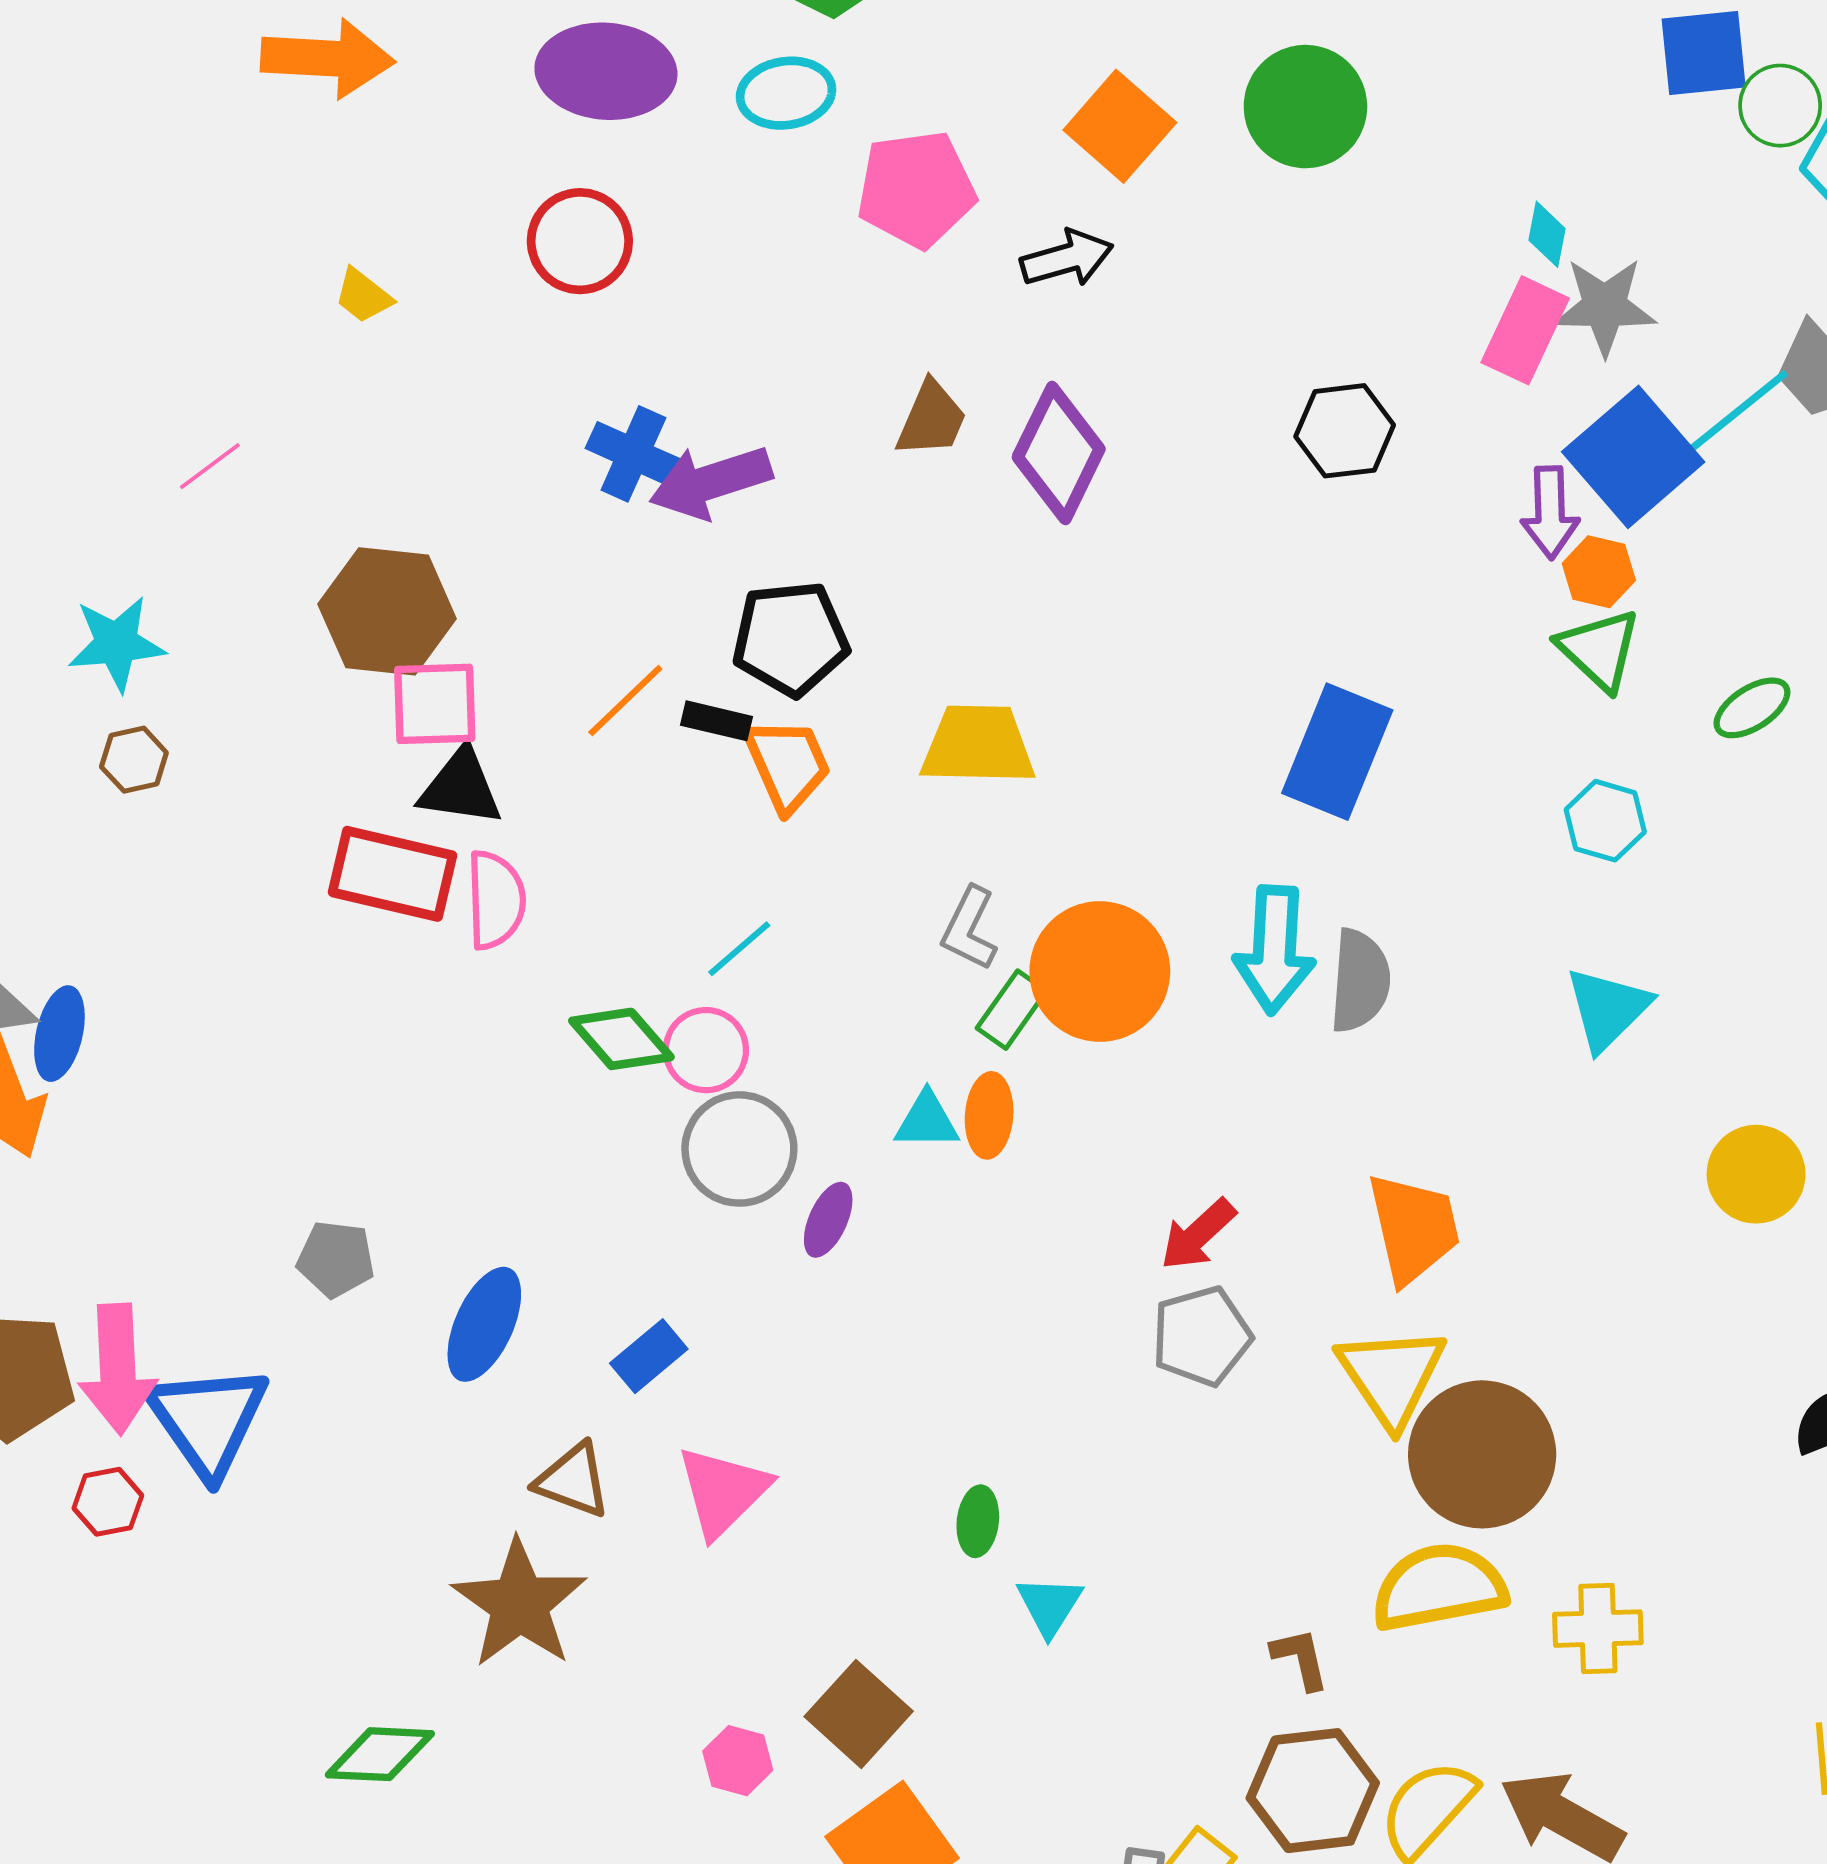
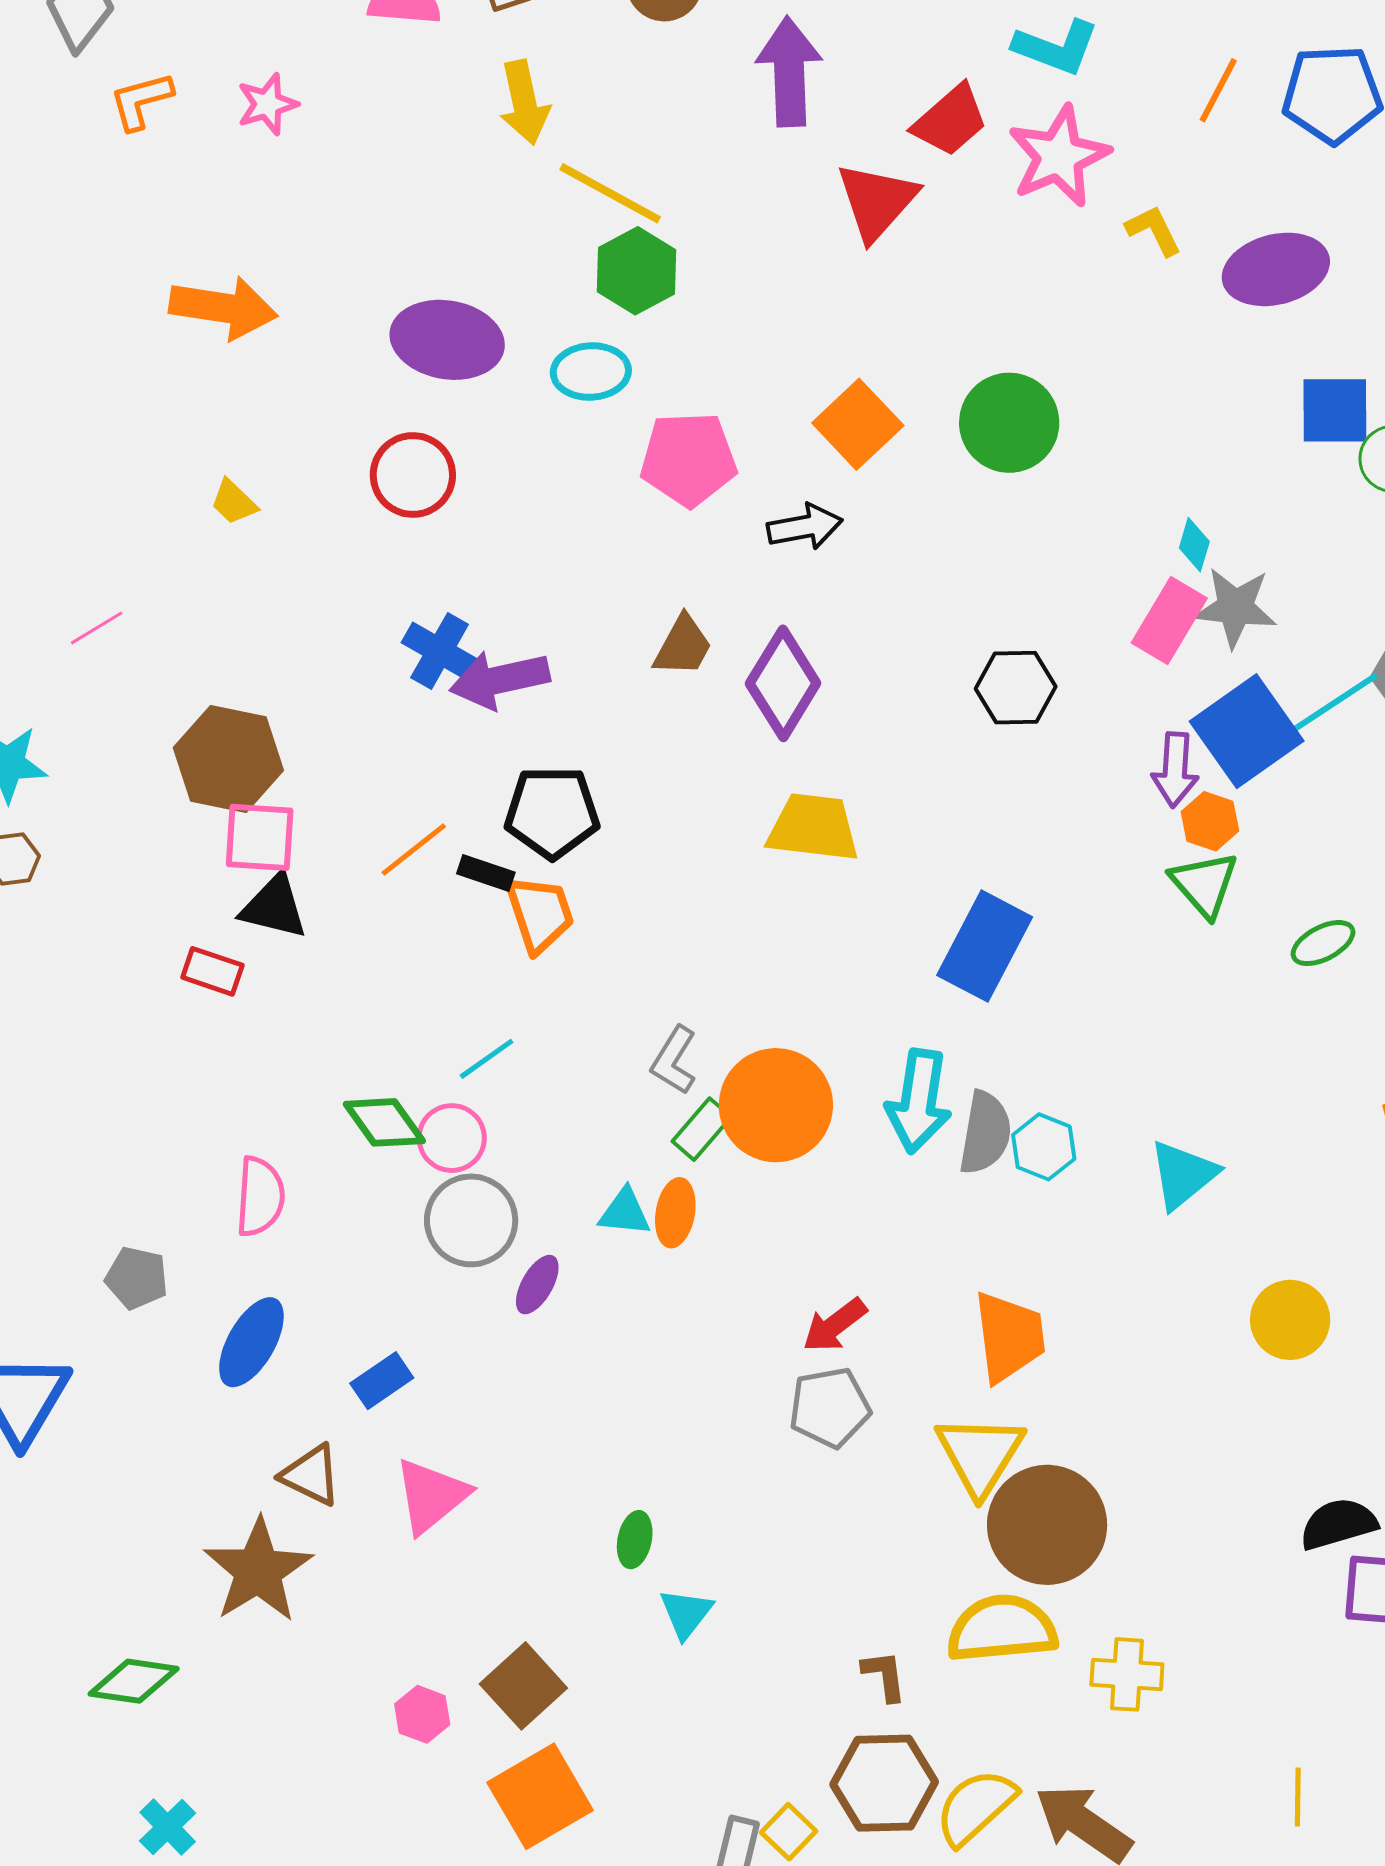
yellow trapezoid: (978, 745) -> (813, 827), moved
cyan hexagon: (1605, 821) -> (1044, 1147), moved
red rectangle: (393, 874) -> (212, 971), size x0.6
pink semicircle: (496, 900) -> (260, 1197), moved

